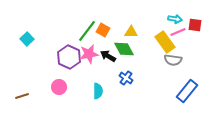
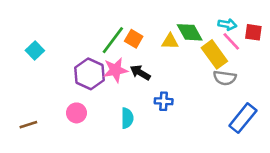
pink line: (178, 32) -> (231, 41), turned 70
green diamond: (124, 49) -> (190, 32), moved
blue cross: (126, 78) -> (164, 101), turned -32

